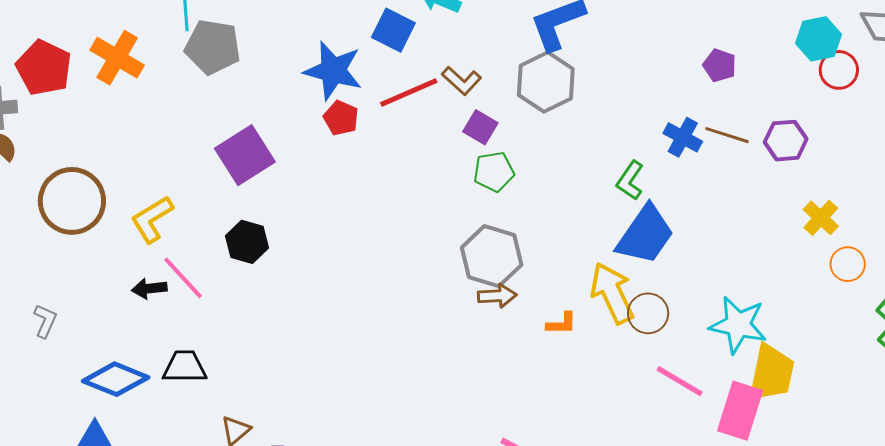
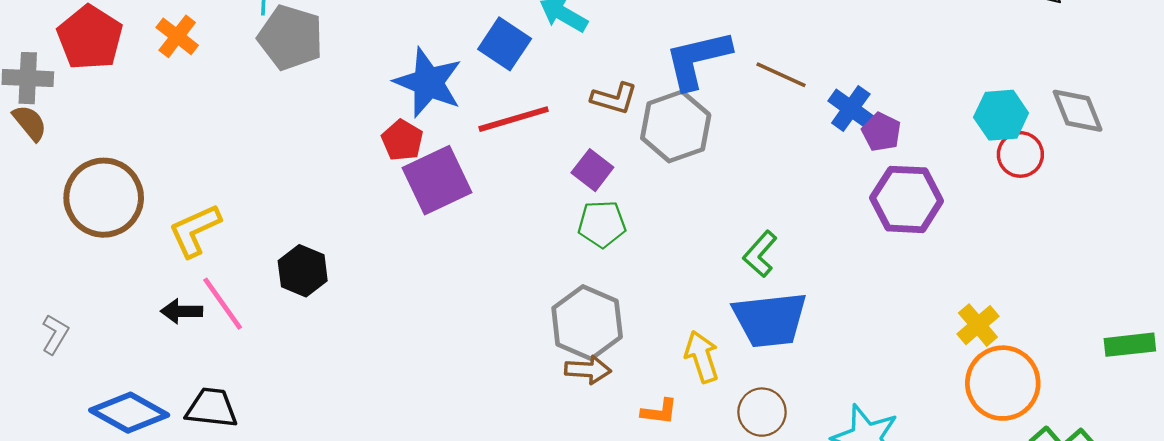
orange cross: (117, 58) -> (177, 36), size x0.7
brown L-shape: (462, 81) -> (614, 98), moved, turned -33
red pentagon: (341, 118) -> (402, 140), moved
brown line: (727, 135) -> (781, 75), moved
blue cross: (683, 137) -> (851, 108), moved
purple hexagon: (786, 141) -> (907, 199), moved, size x1.4
purple square: (245, 155) -> (437, 180), moved
blue trapezoid: (645, 235) -> (770, 320), turned 42
orange circle: (848, 264) -> (1003, 383), size x1.8
yellow arrow: (612, 293) -> (702, 357), moved, size x0.7

